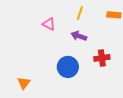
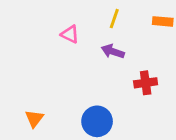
blue circle: (68, 67) -> (97, 121), moved

